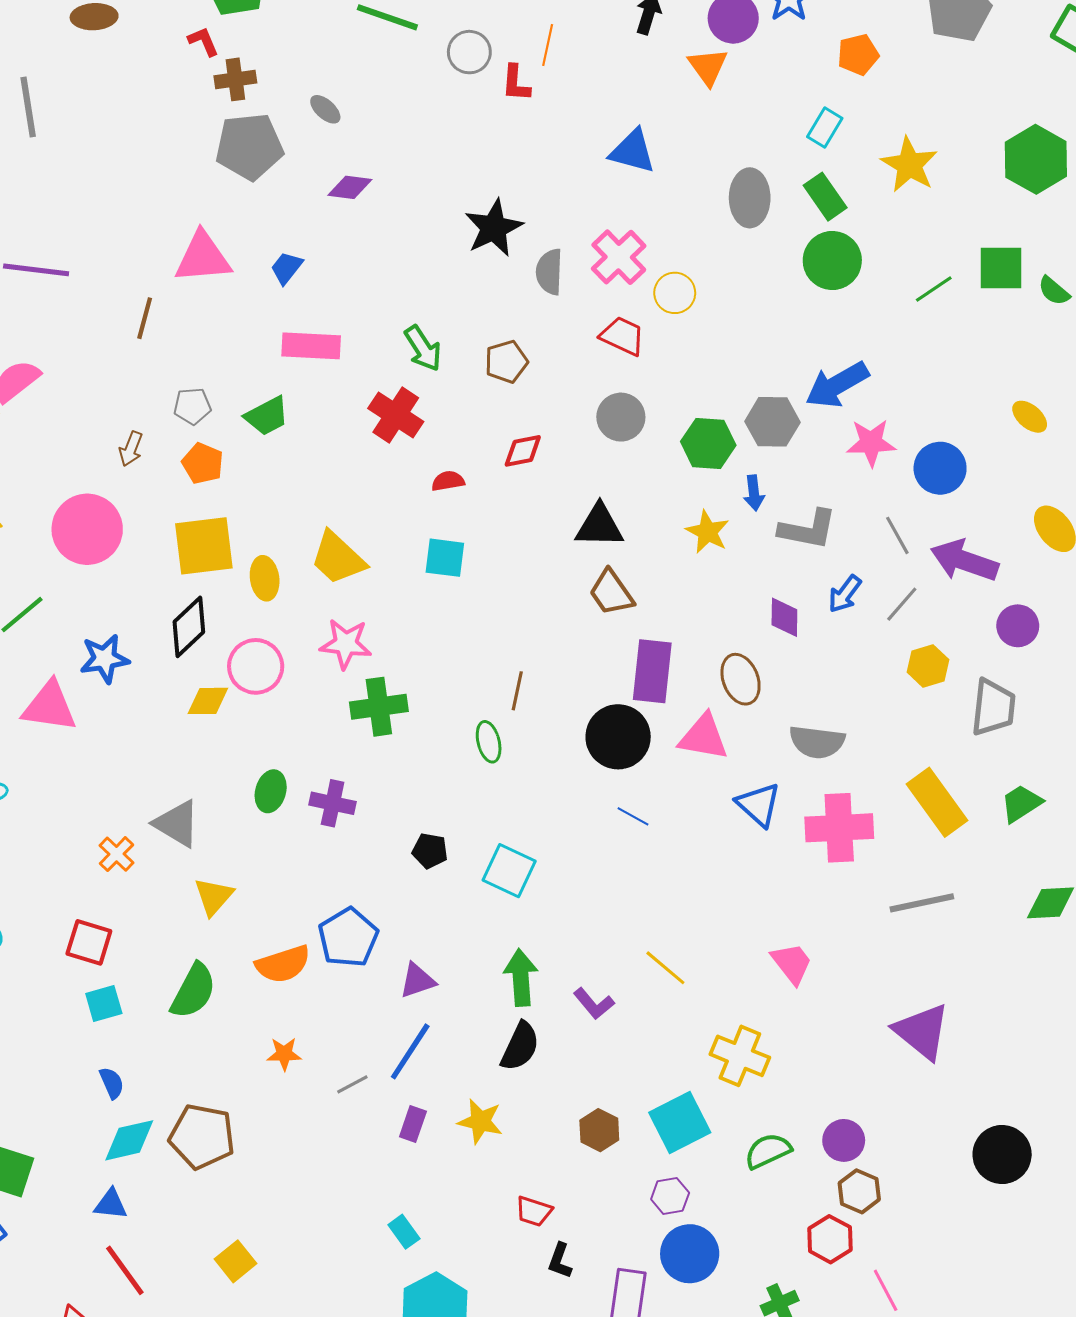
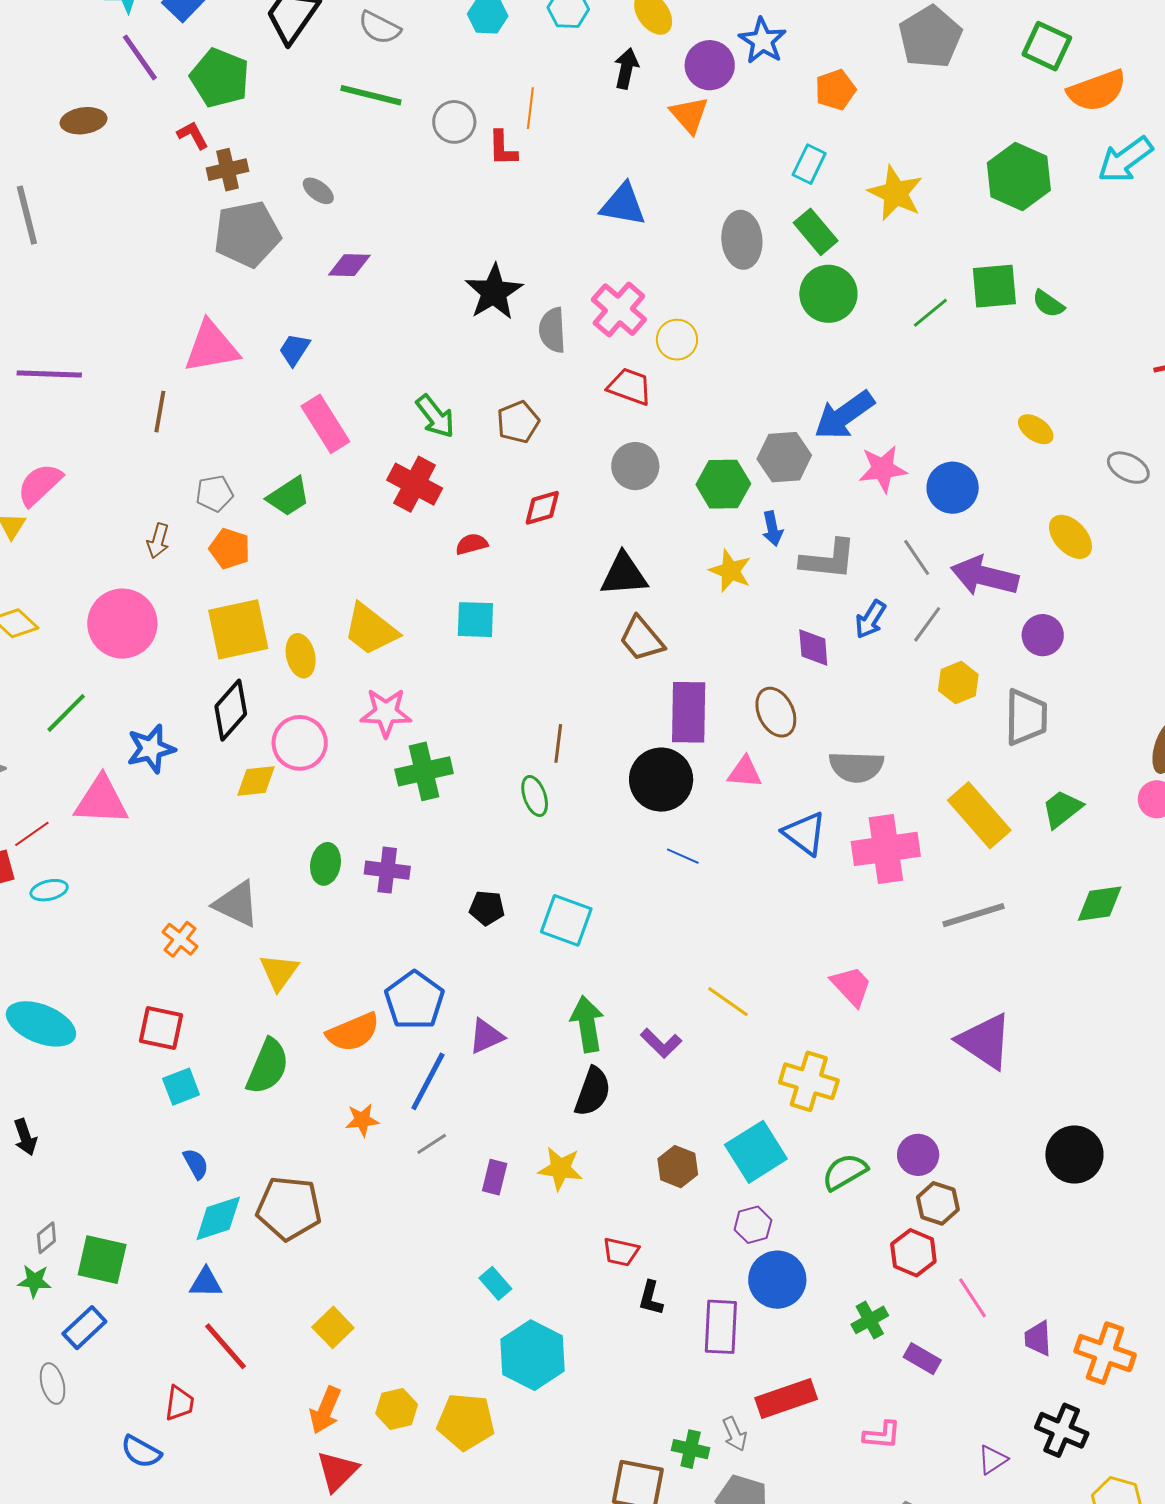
pink rectangle: (311, 346) -> (325, 424), turned 60
pink triangle: (703, 737) -> (745, 772), size x0.7
blue line: (410, 1051) -> (428, 1081), moved

